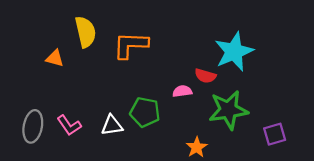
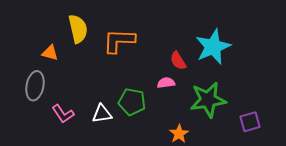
red semicircle: (205, 76) -> (178, 61), moved, turned 42
gray ellipse: (33, 126) -> (35, 86), moved

